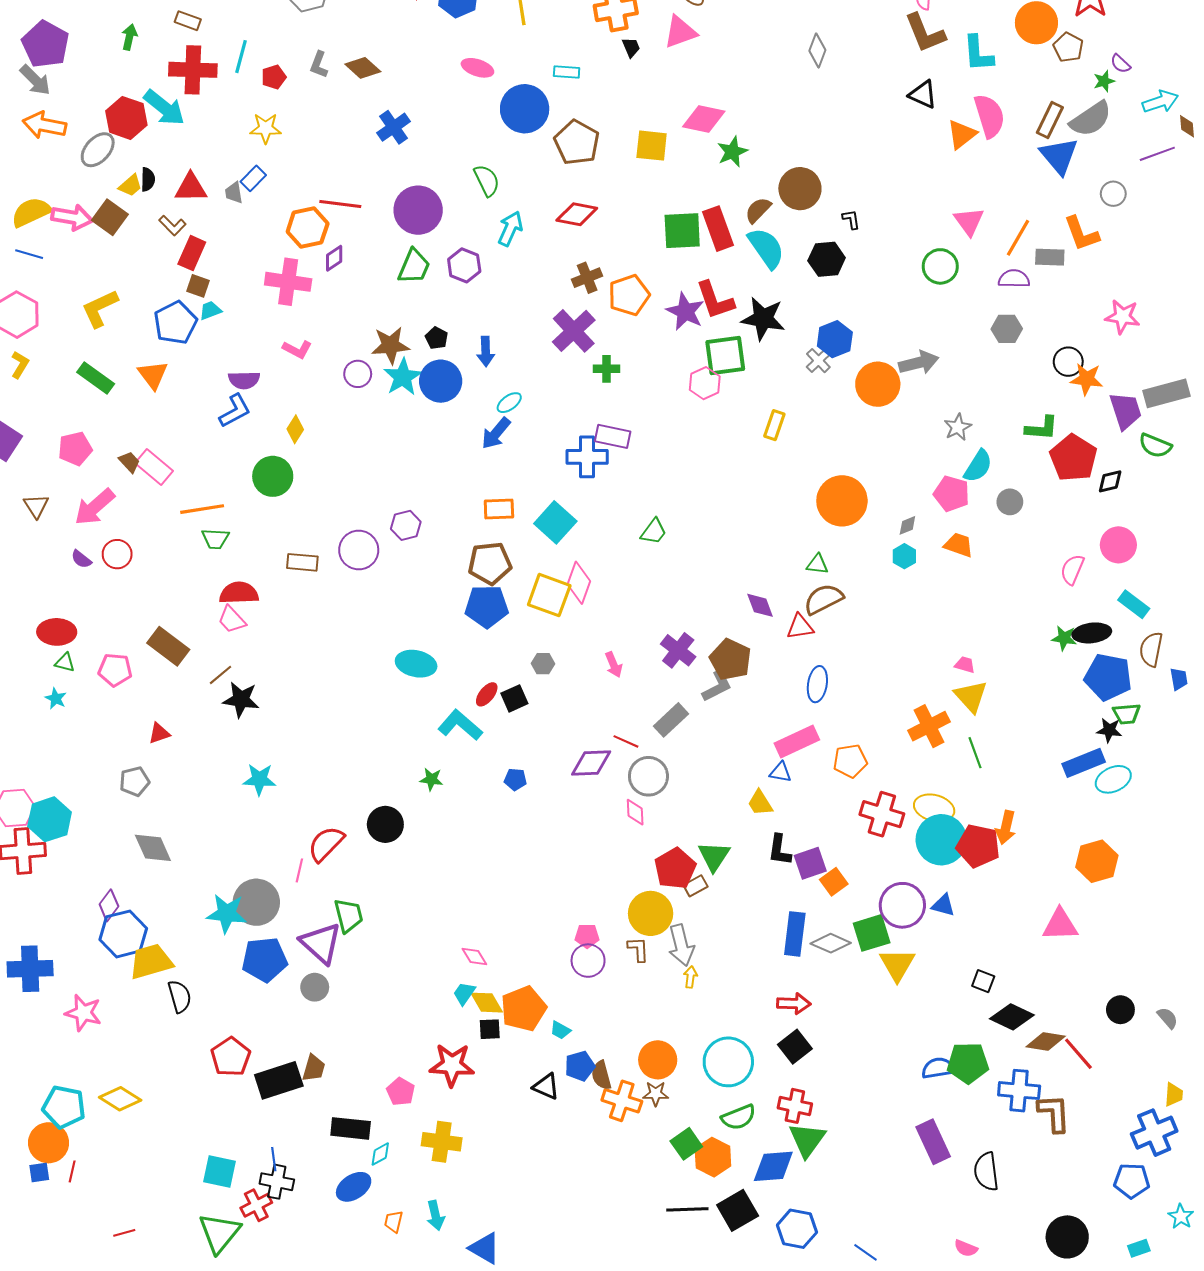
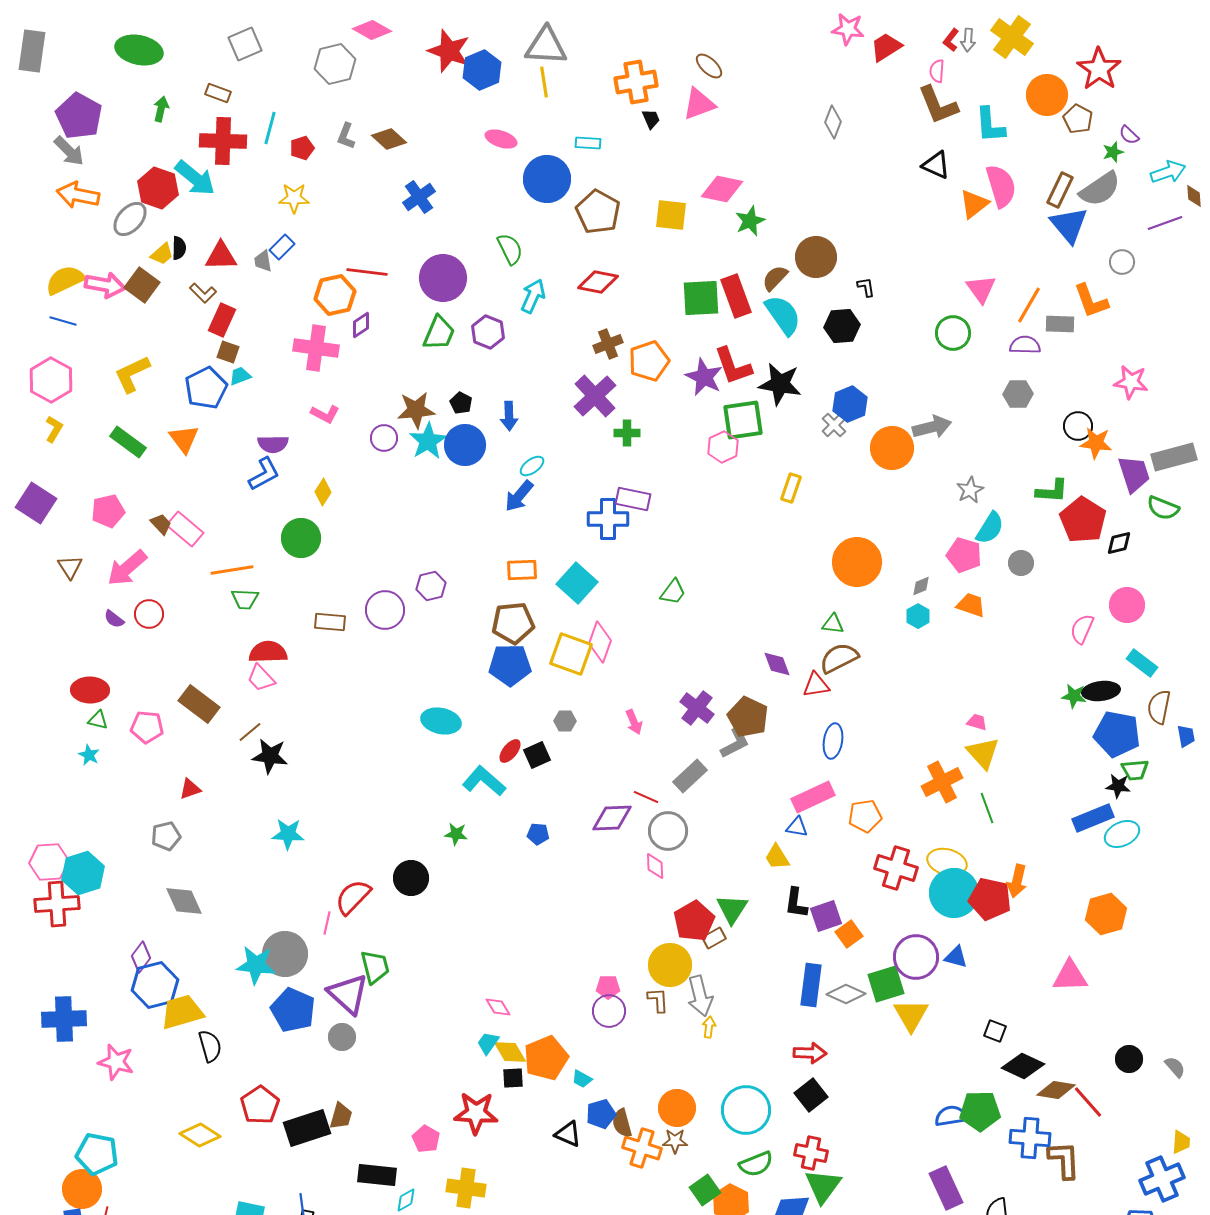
blue pentagon: (265, 960) -> (293, 1010), turned 30
yellow diamond: (120, 1099) -> (200, 1135), moved

